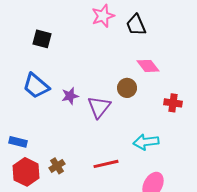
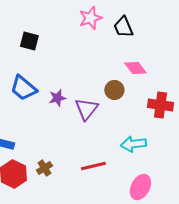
red cross: (173, 103) -> (160, 105), size x1.4

